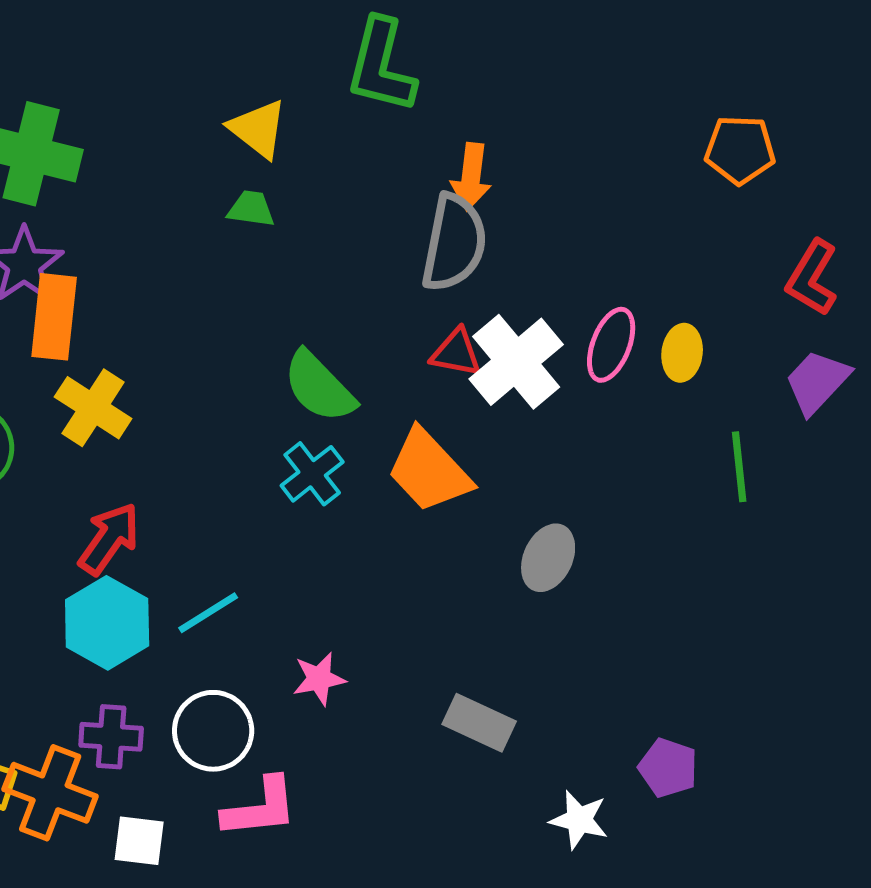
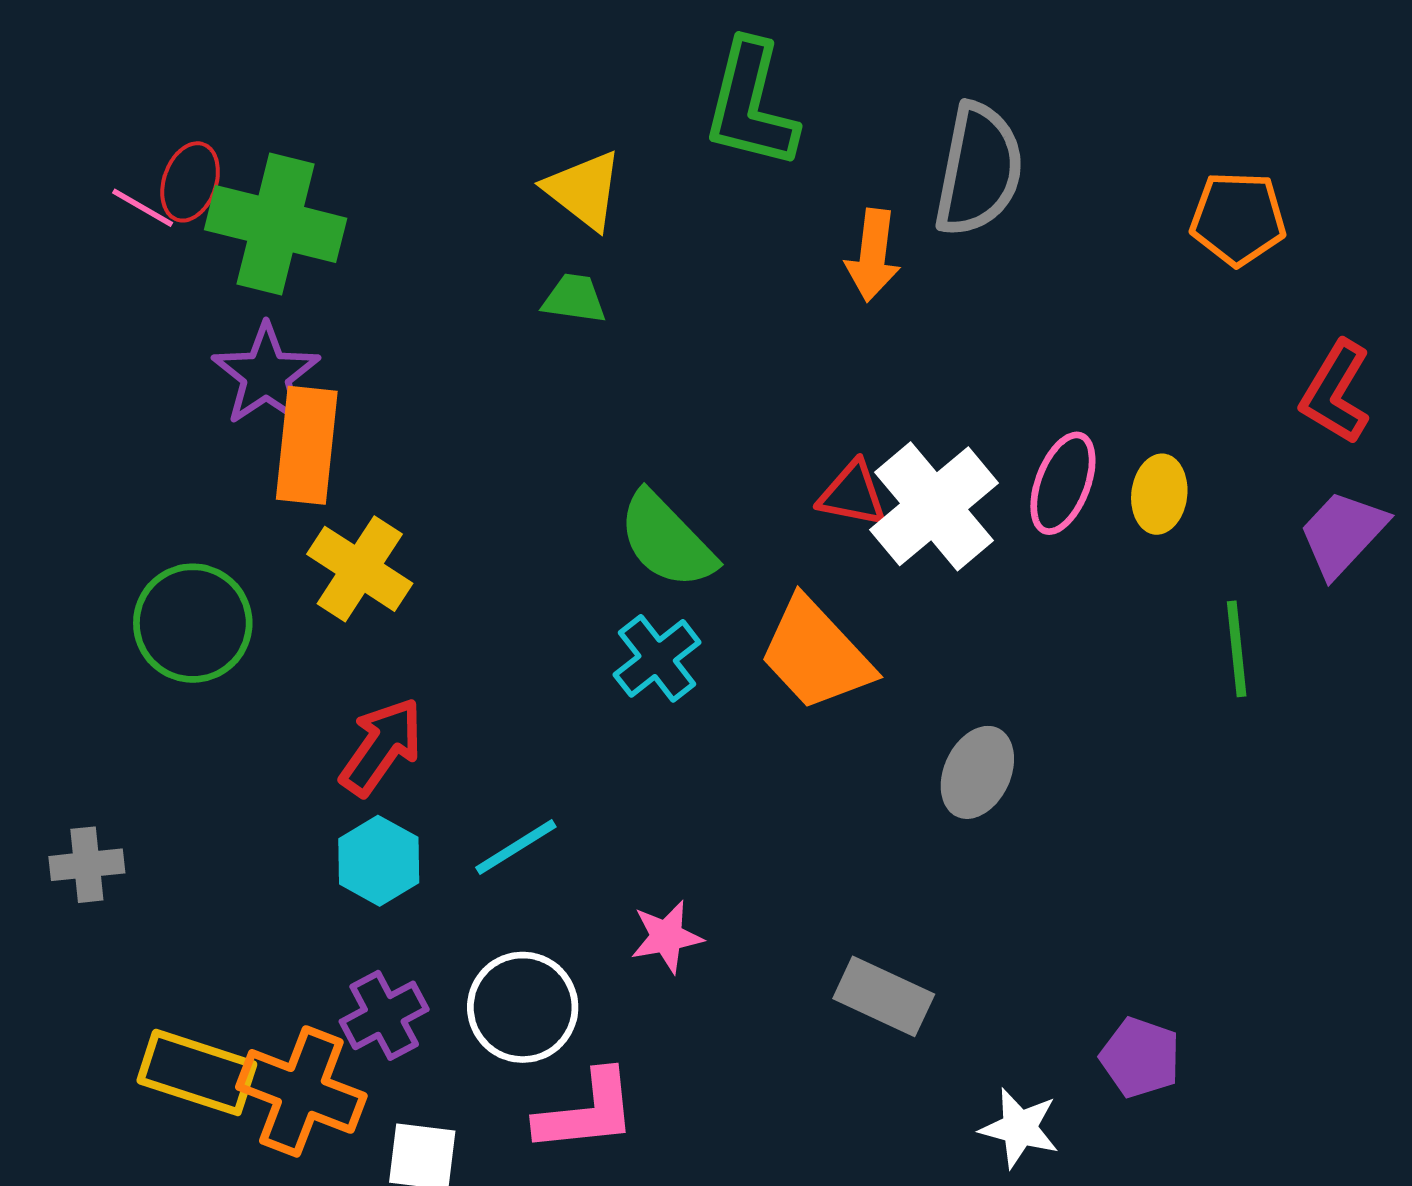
gray semicircle: (454, 243) -> (979, 170), moved
cyan hexagon: (107, 623) -> (379, 861), size x0.7
purple cross: (111, 737) -> (384, 1015), turned -32

